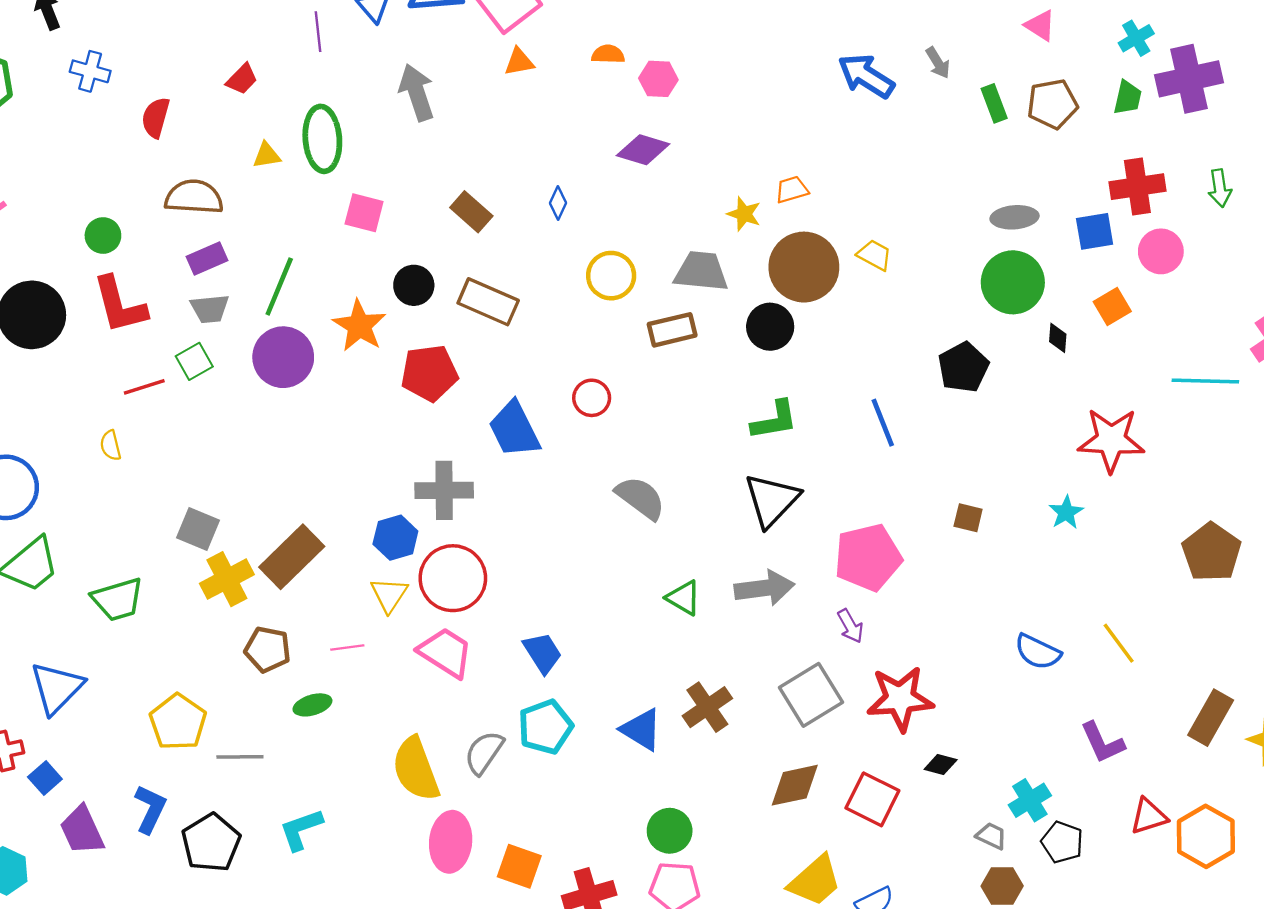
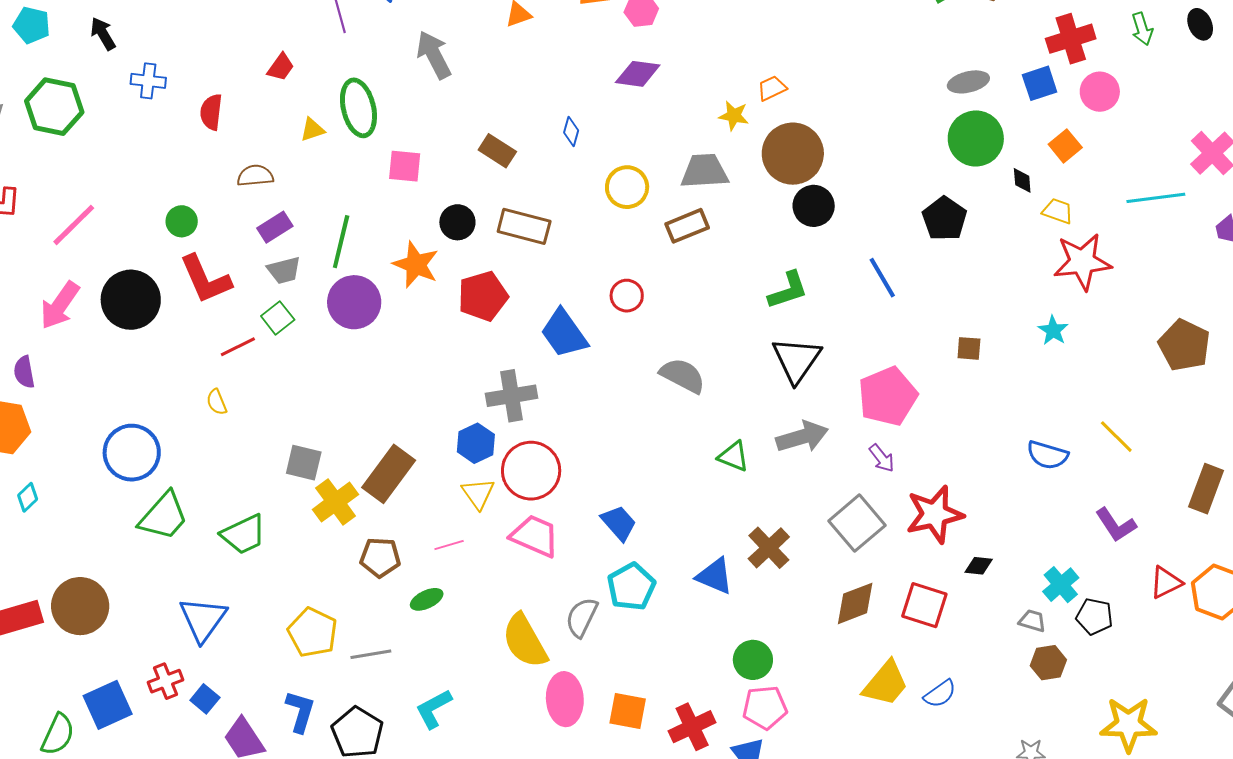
brown semicircle: (194, 197) -> (255, 176), size x0.7
yellow trapezoid: (874, 255) -> (1058, 211), moved
black circle: (770, 327) -> (814, 206), moved

